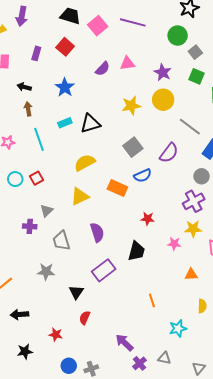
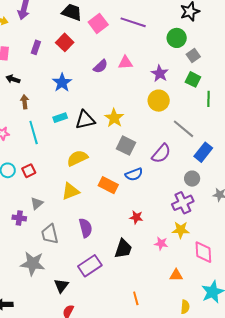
black arrow: (24, 87) -> (13, 79), moved
yellow star: (131, 106) -> (114, 118), moved, turned -30
gray square: (133, 147) -> (126, 146), turned -30
gray star: (46, 272) -> (33, 264), size x1.4

